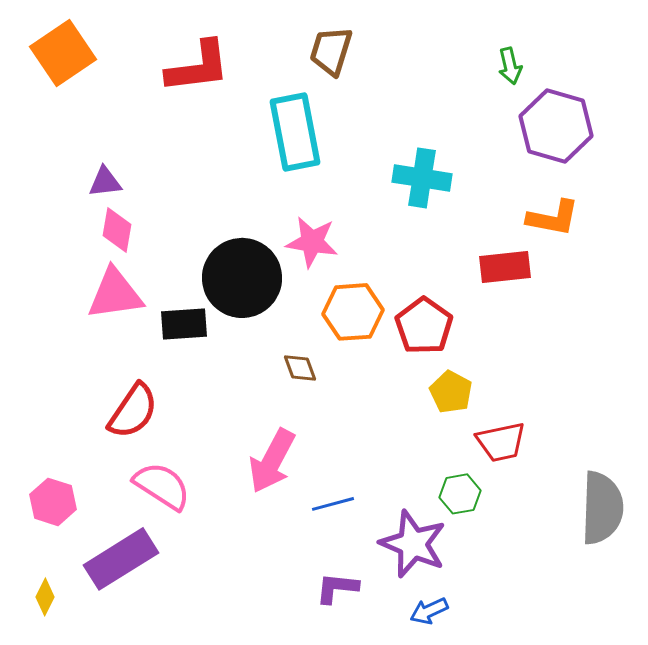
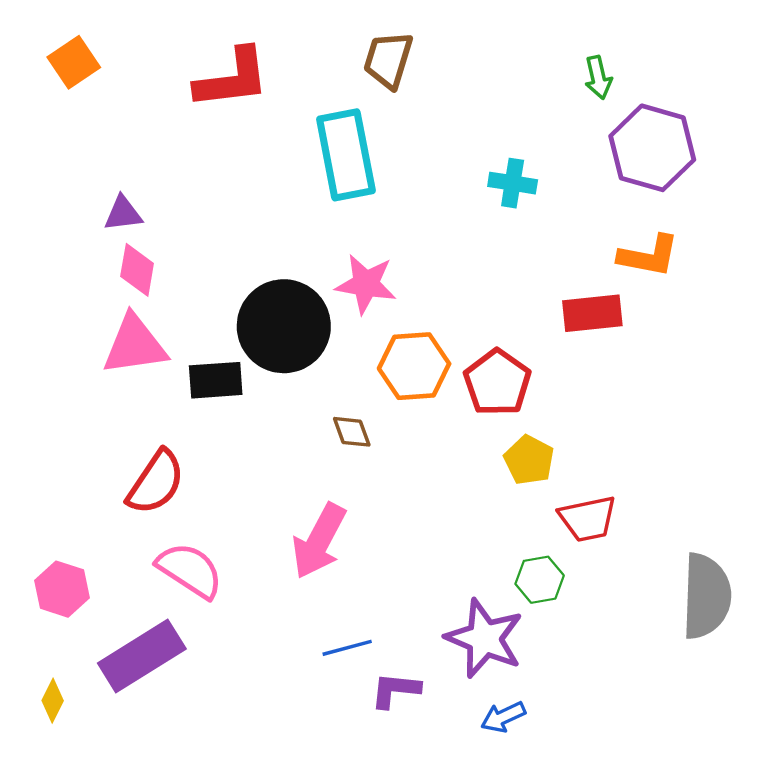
orange square: (63, 53) -> (74, 62), size x0.7
cyan cross: (422, 178) -> (513, 183), moved, size x0.7
blue line: (333, 504) -> (347, 648), moved

